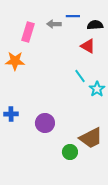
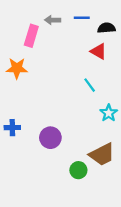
gray arrow: (54, 24) -> (53, 20), moved
cyan star: (97, 89) -> (109, 113), moved

